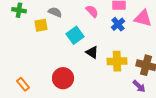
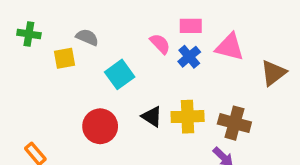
pink semicircle: (92, 11) -> (160, 44), moved
black triangle: (92, 52) -> (152, 117), moved
red circle: (63, 78) -> (100, 126), moved

